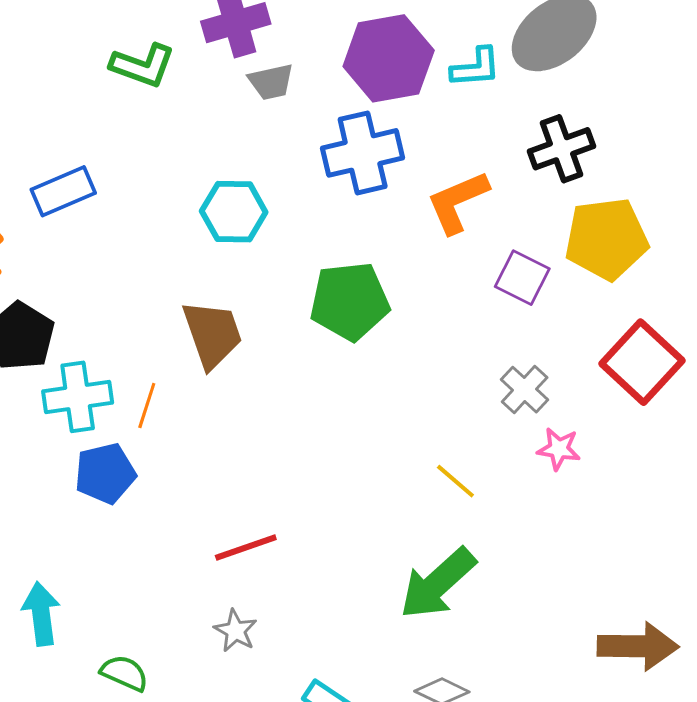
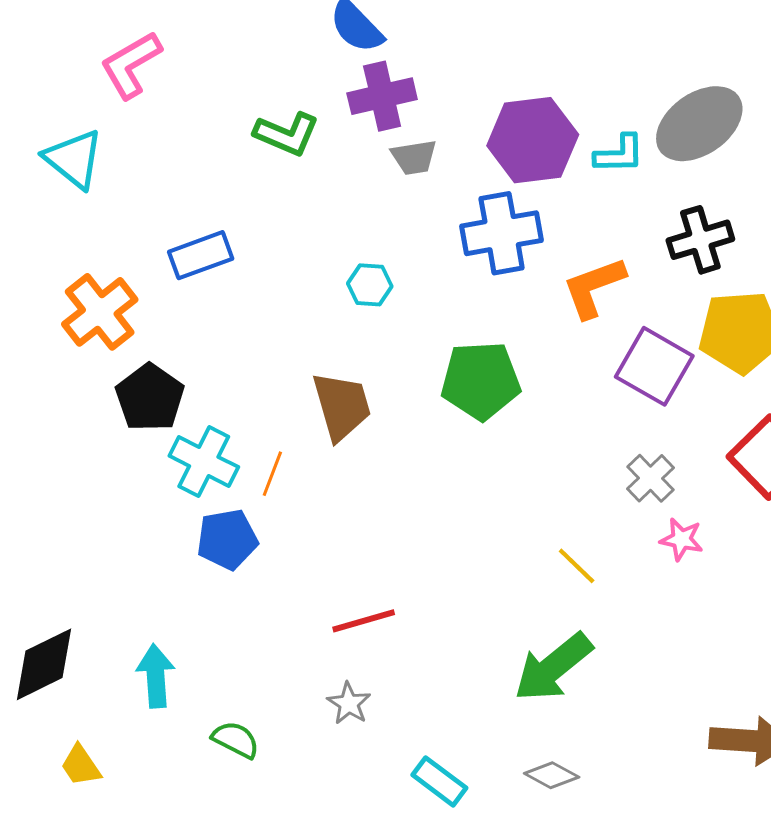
cyan hexagon: (234, 212) -> (370, 285), size x0.7
purple square: (522, 278) -> (654, 366), size x1.4
cyan cross: (78, 397) -> (204, 461), turned 32

